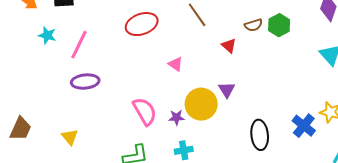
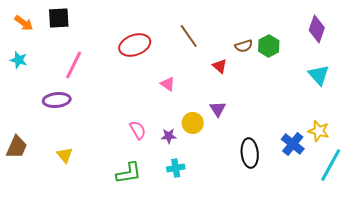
cyan star: (47, 35) -> (19, 60), moved
purple ellipse: (85, 82) -> (57, 100), moved
yellow circle: (201, 104) -> (193, 123), size x0.7
pink semicircle: (145, 111) -> (138, 130), size x0.7

